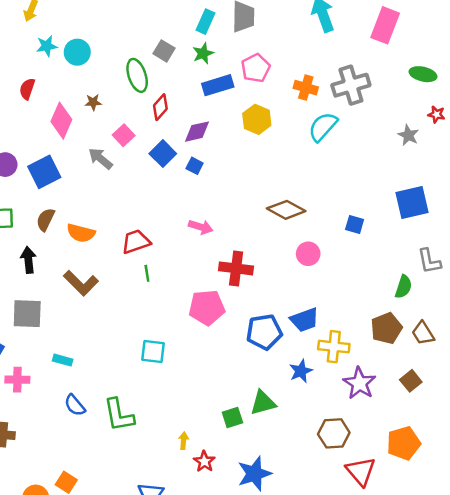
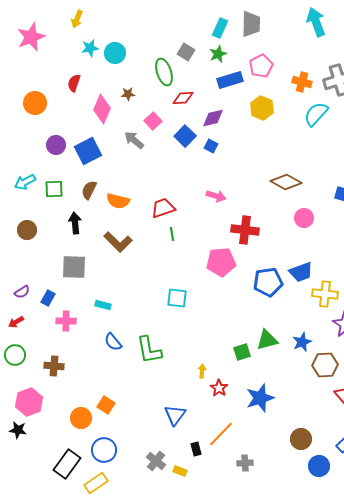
red diamond: (160, 107) -> (183, 98), turned 45
blue star: (301, 371) -> (302, 342), moved

